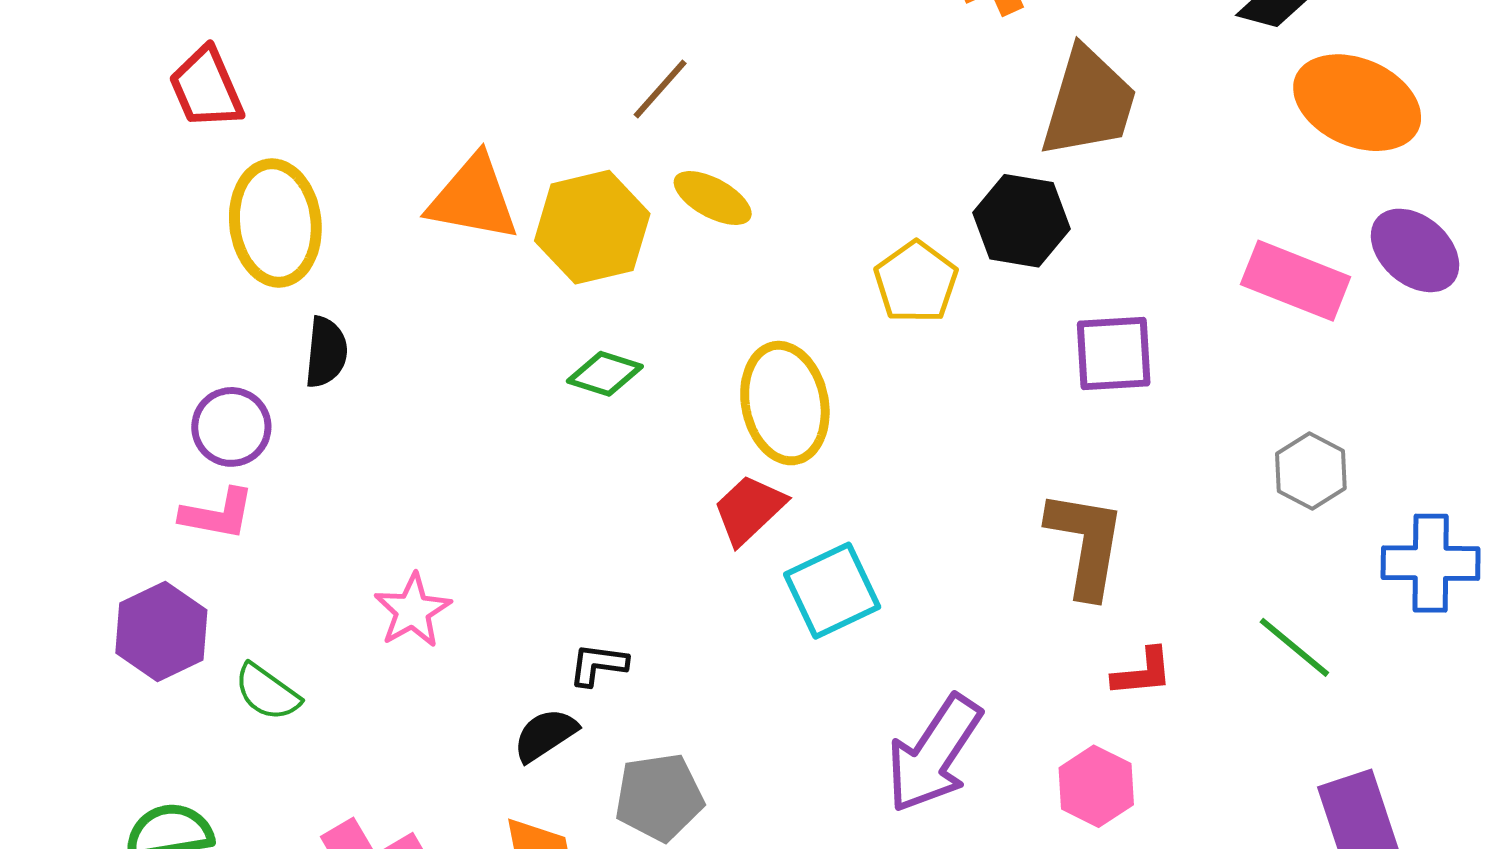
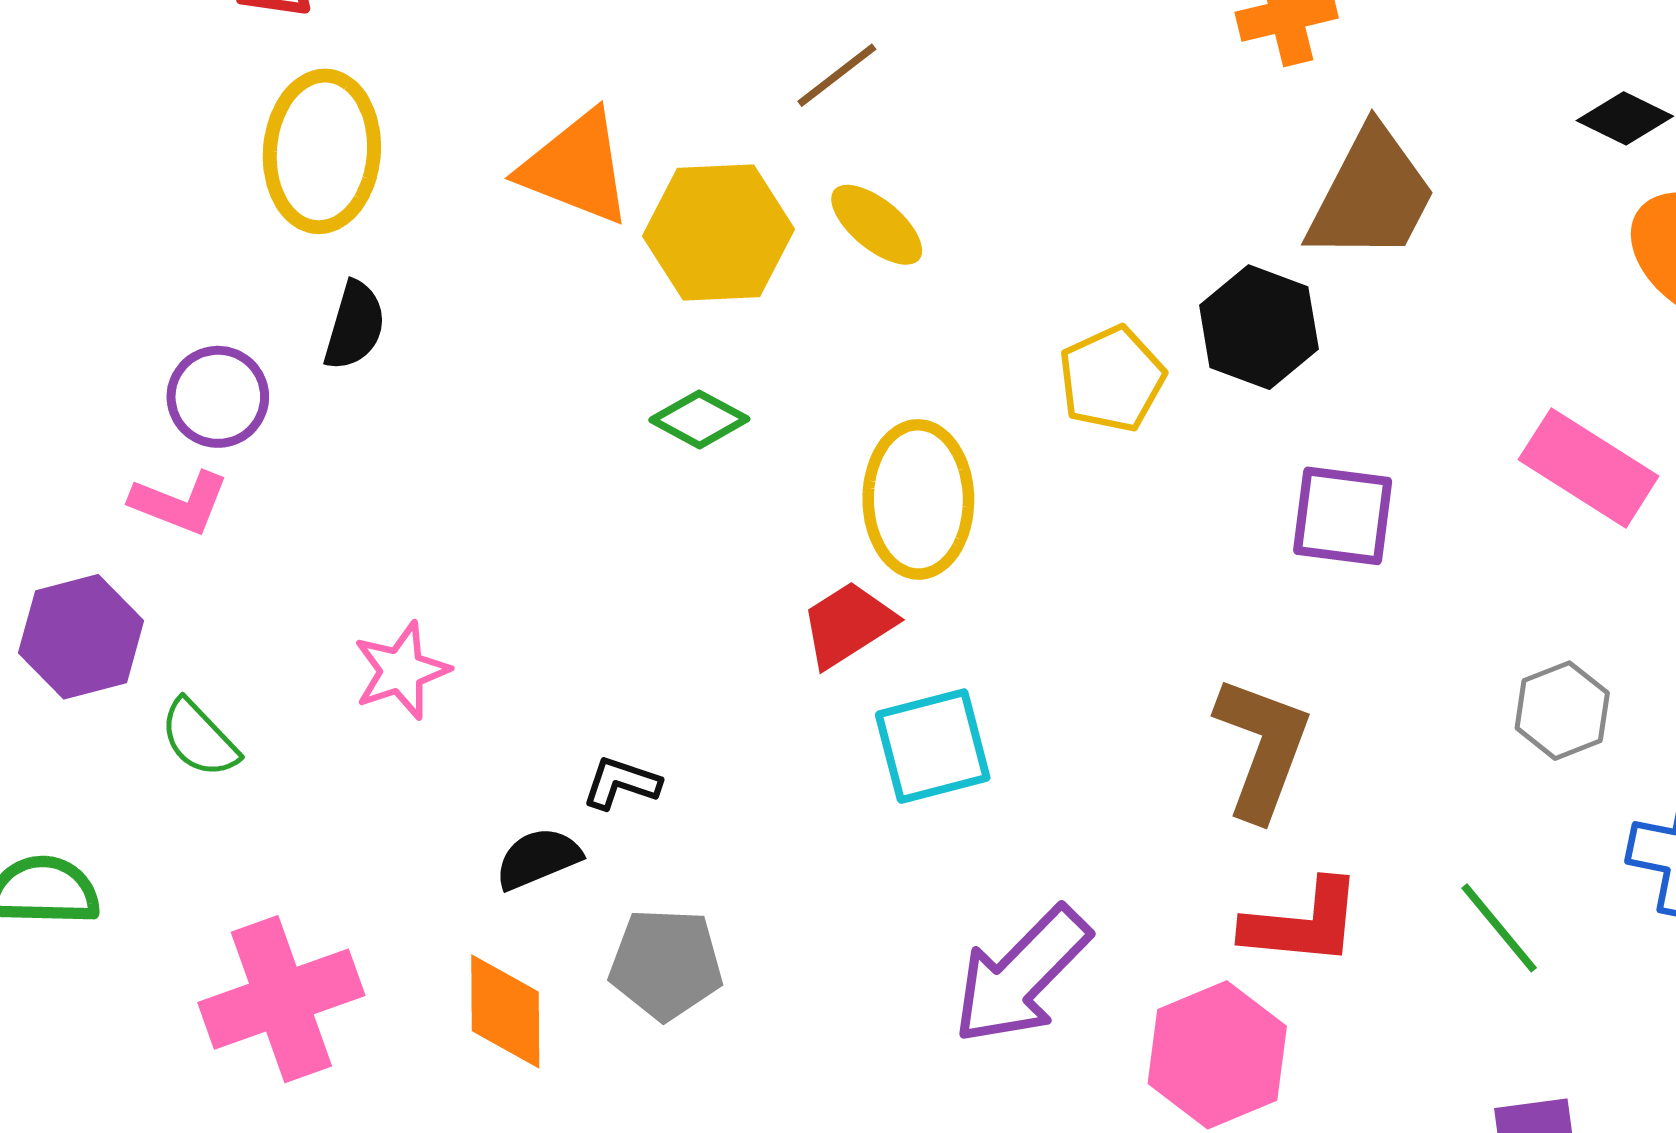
red L-shape: (1143, 672) -> (1303, 923), size x1.5
pink hexagon: (1096, 786) -> (1217, 1055), size x1.4

